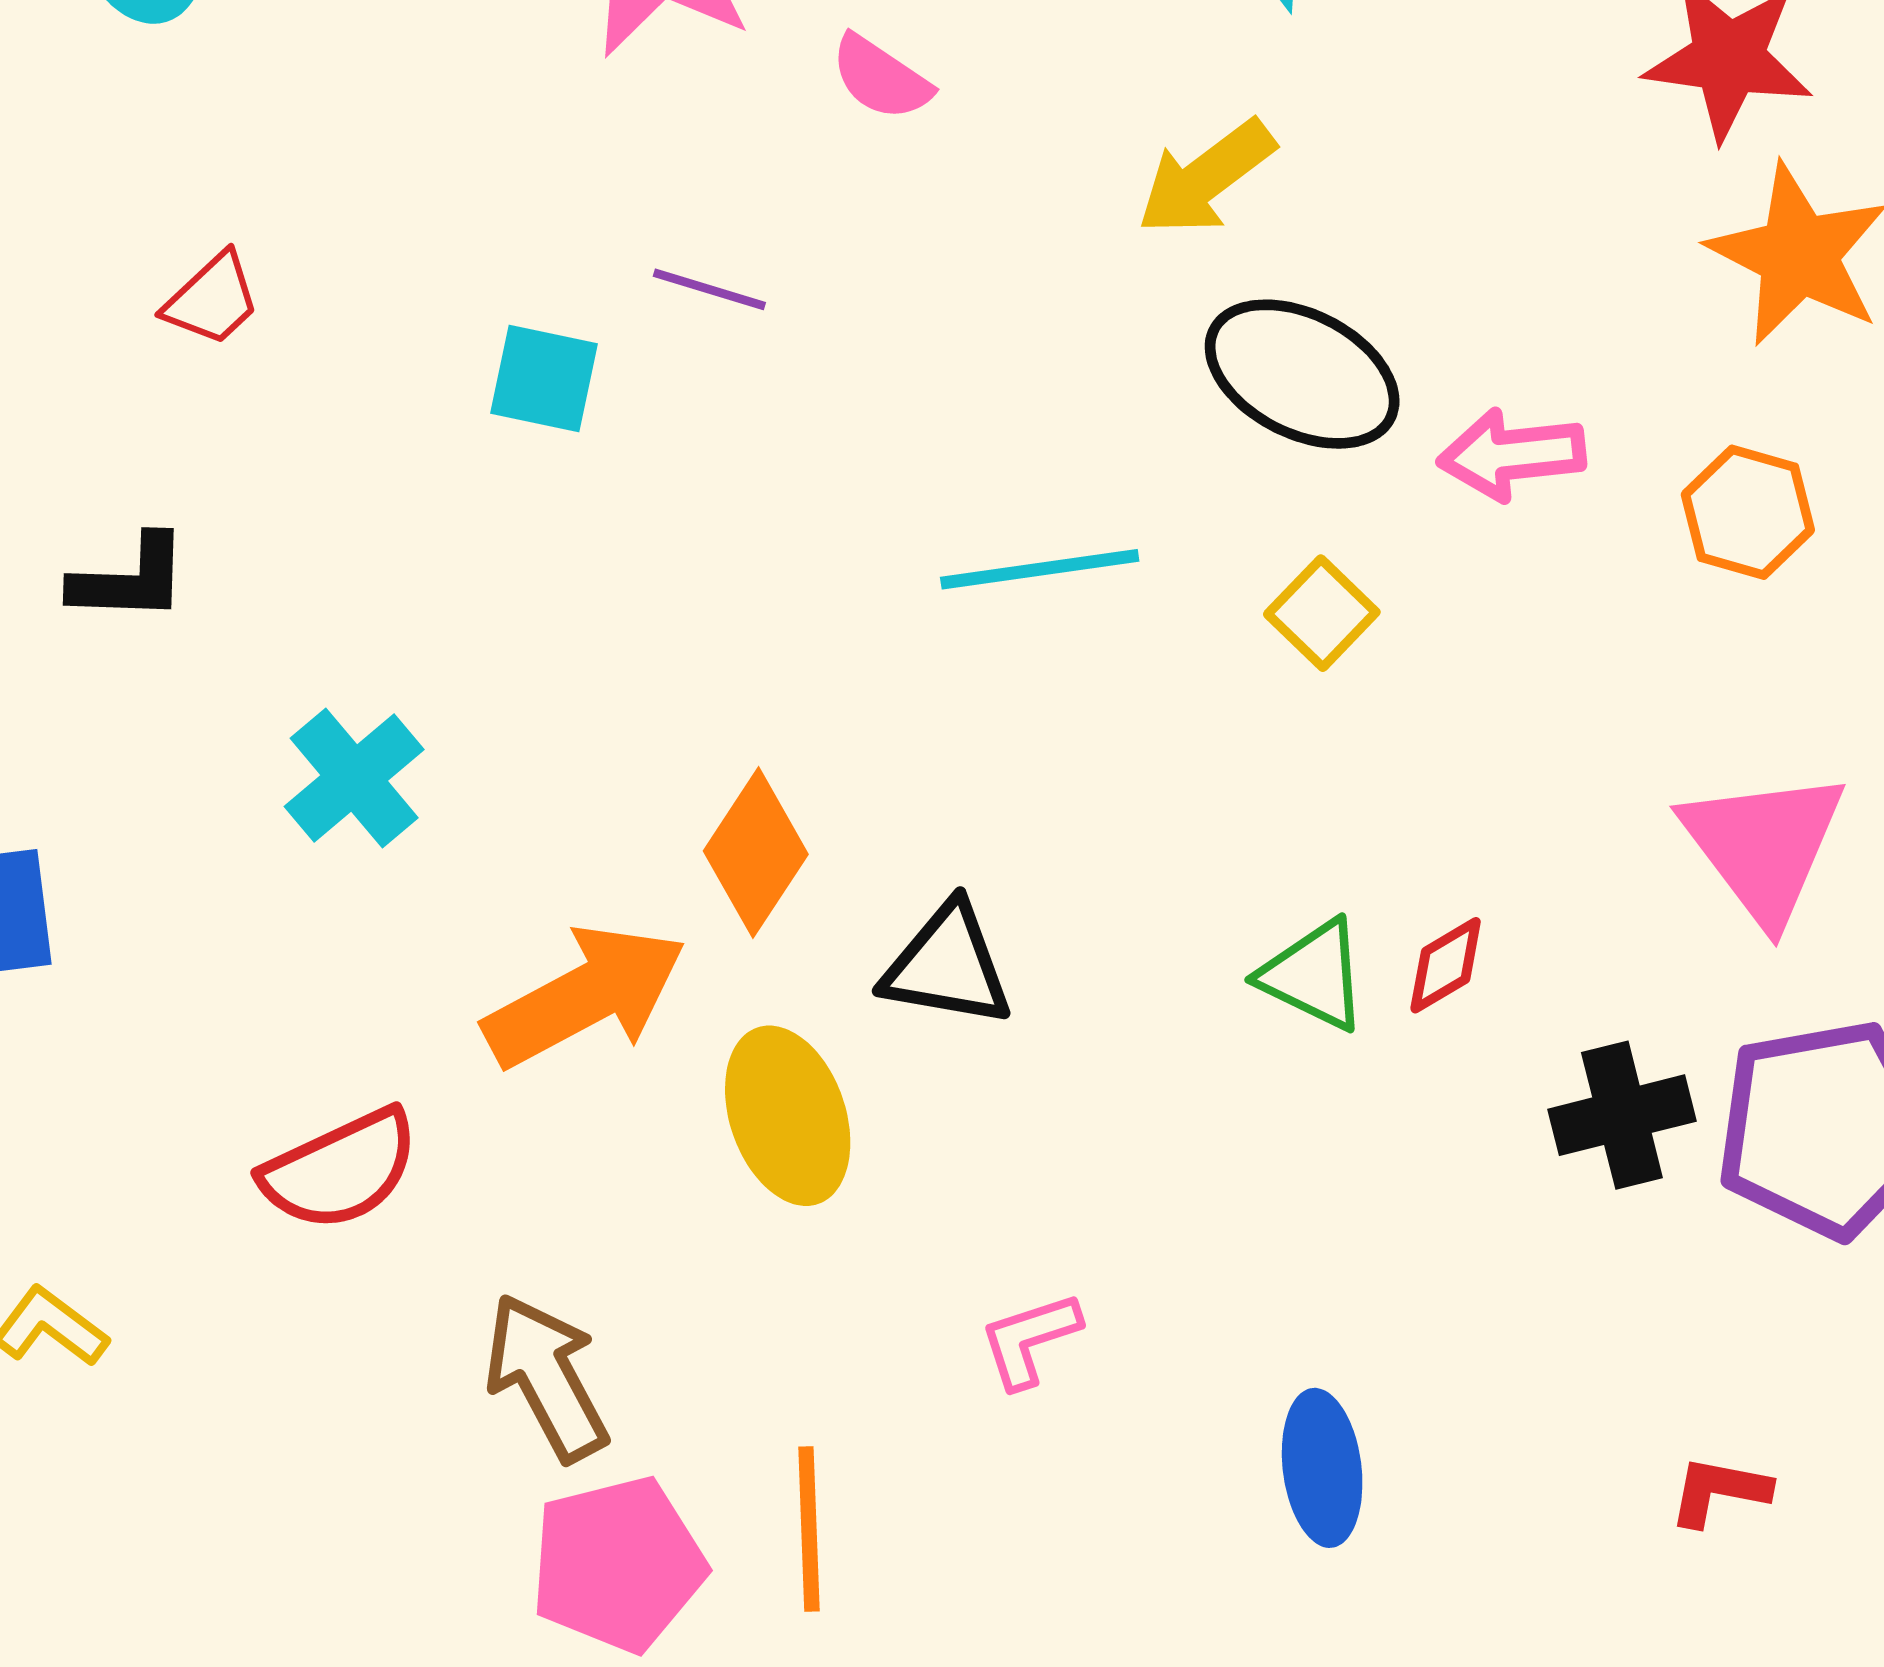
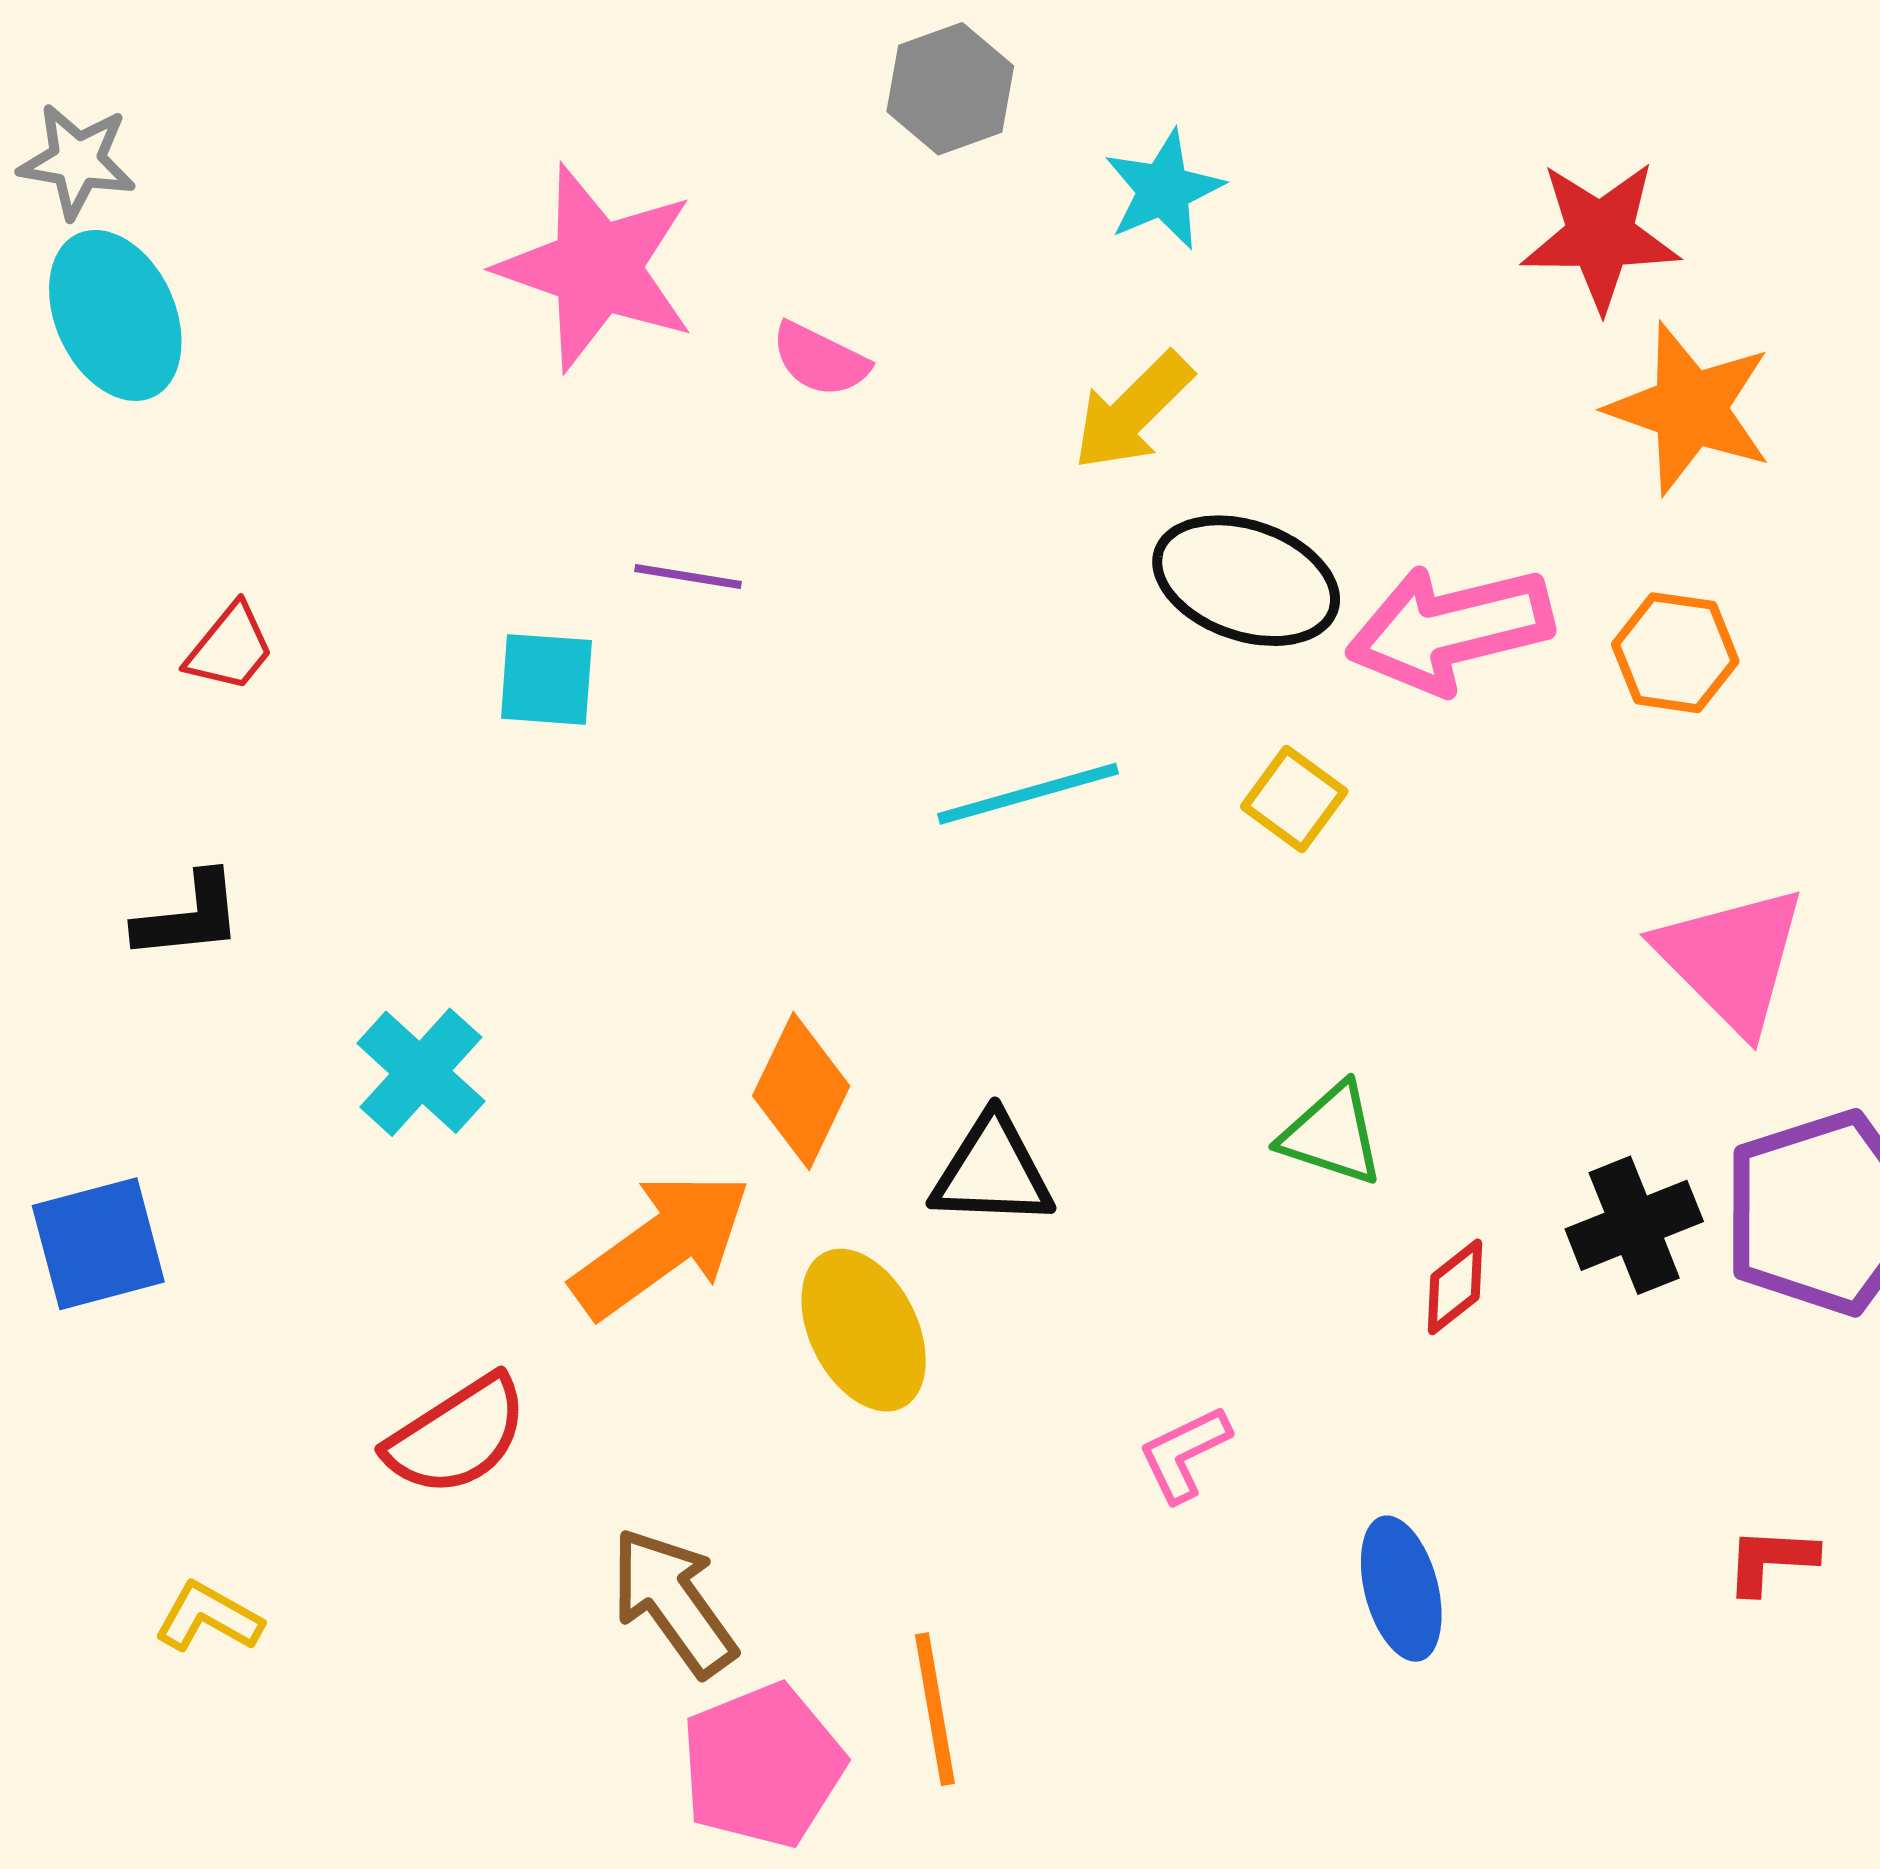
pink arrow: (1512, 455) -> (1450, 629), size x1.5
red diamond: (1446, 965) -> (1455, 1287), moved
pink L-shape: (1030, 1340) -> (1184, 1454), moved

